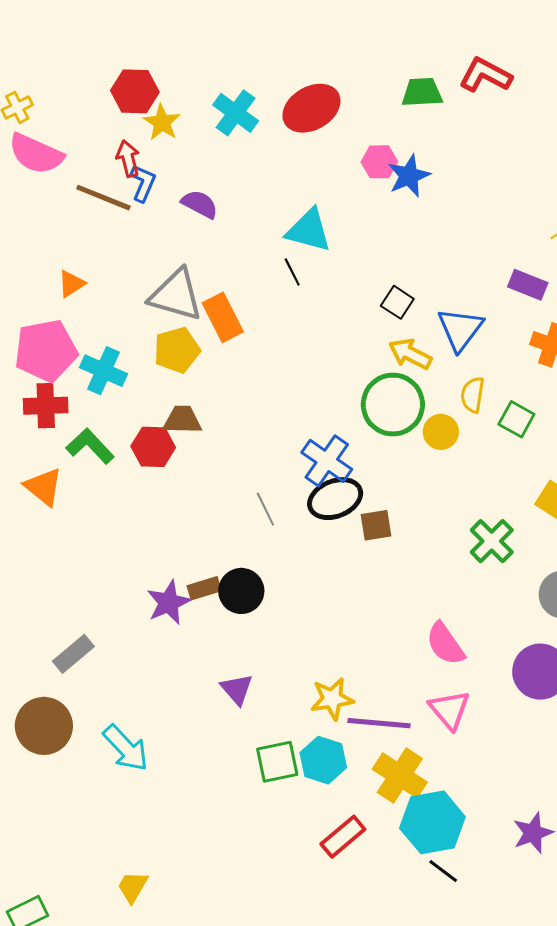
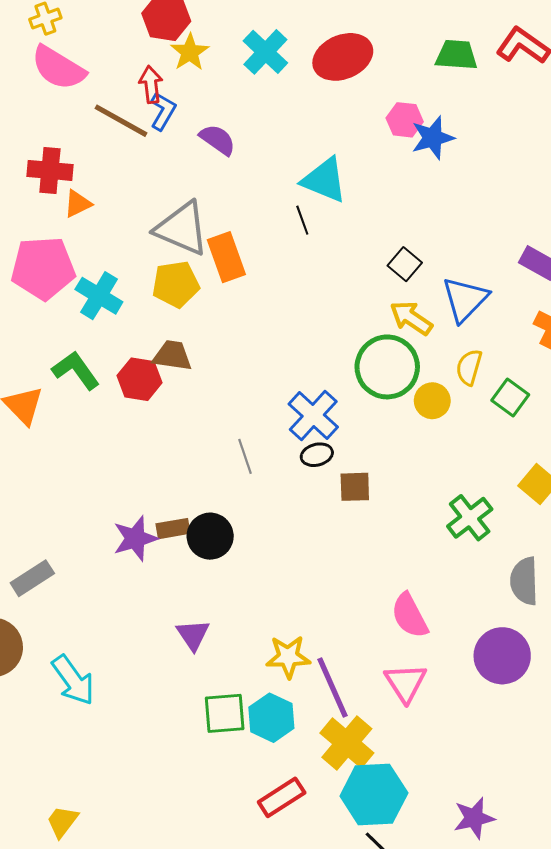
red cross: (46, 406) -> (50, 170), moved
black ellipse: (335, 499) -> (317, 455), size x0.6
purple line: (379, 723) -> (332, 687), turned 54

